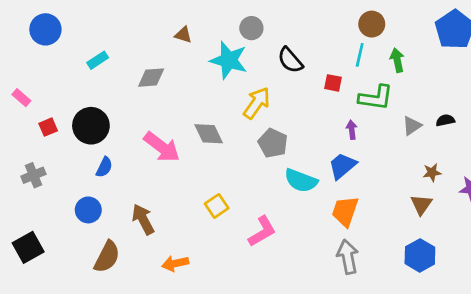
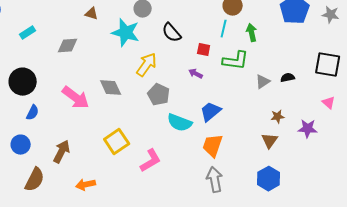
purple arrow: (352, 130) -> (196, 74), moved, turned -56
yellow square: (217, 206) -> (117, 142), size x1.4
brown arrow: (143, 219) -> (62, 152), turned 55

